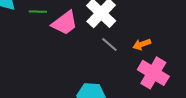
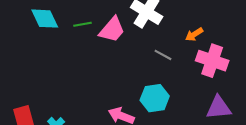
gray line: (109, 44) -> (163, 55), moved

